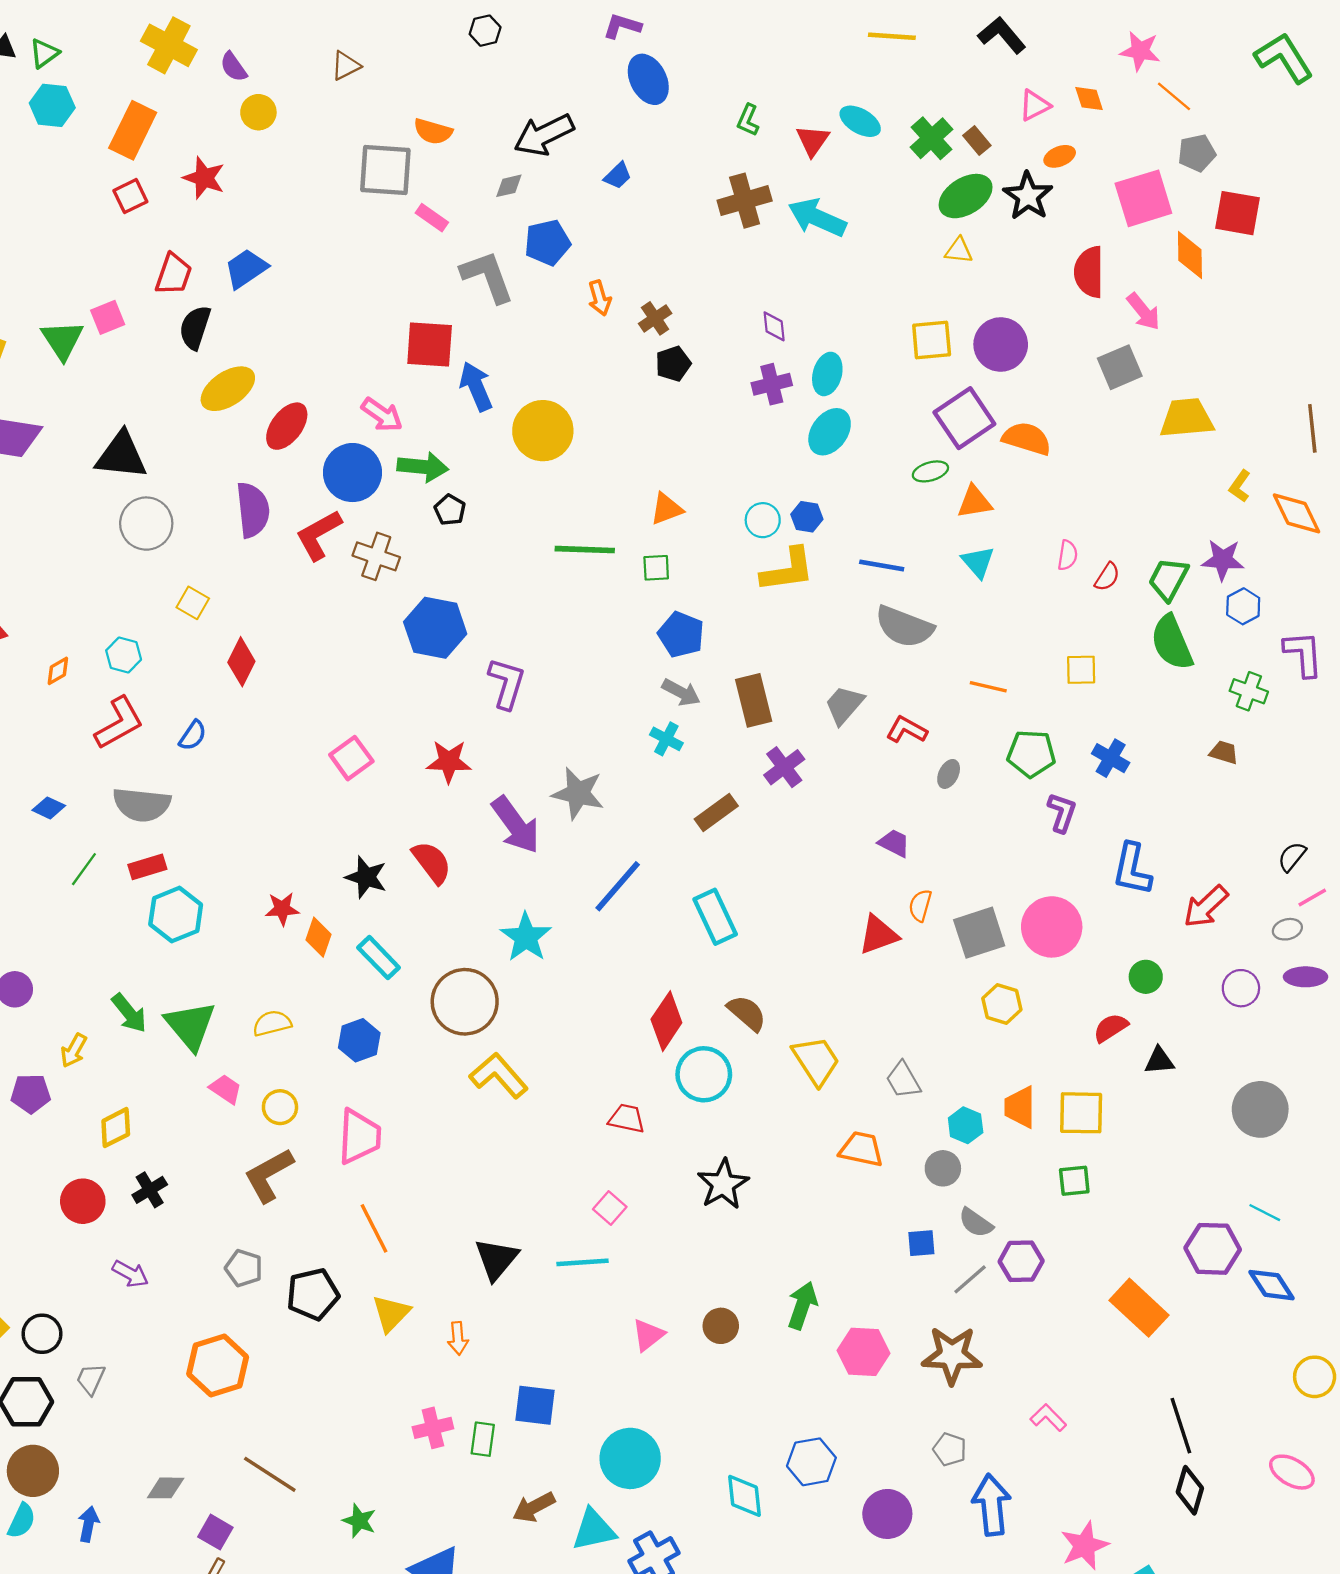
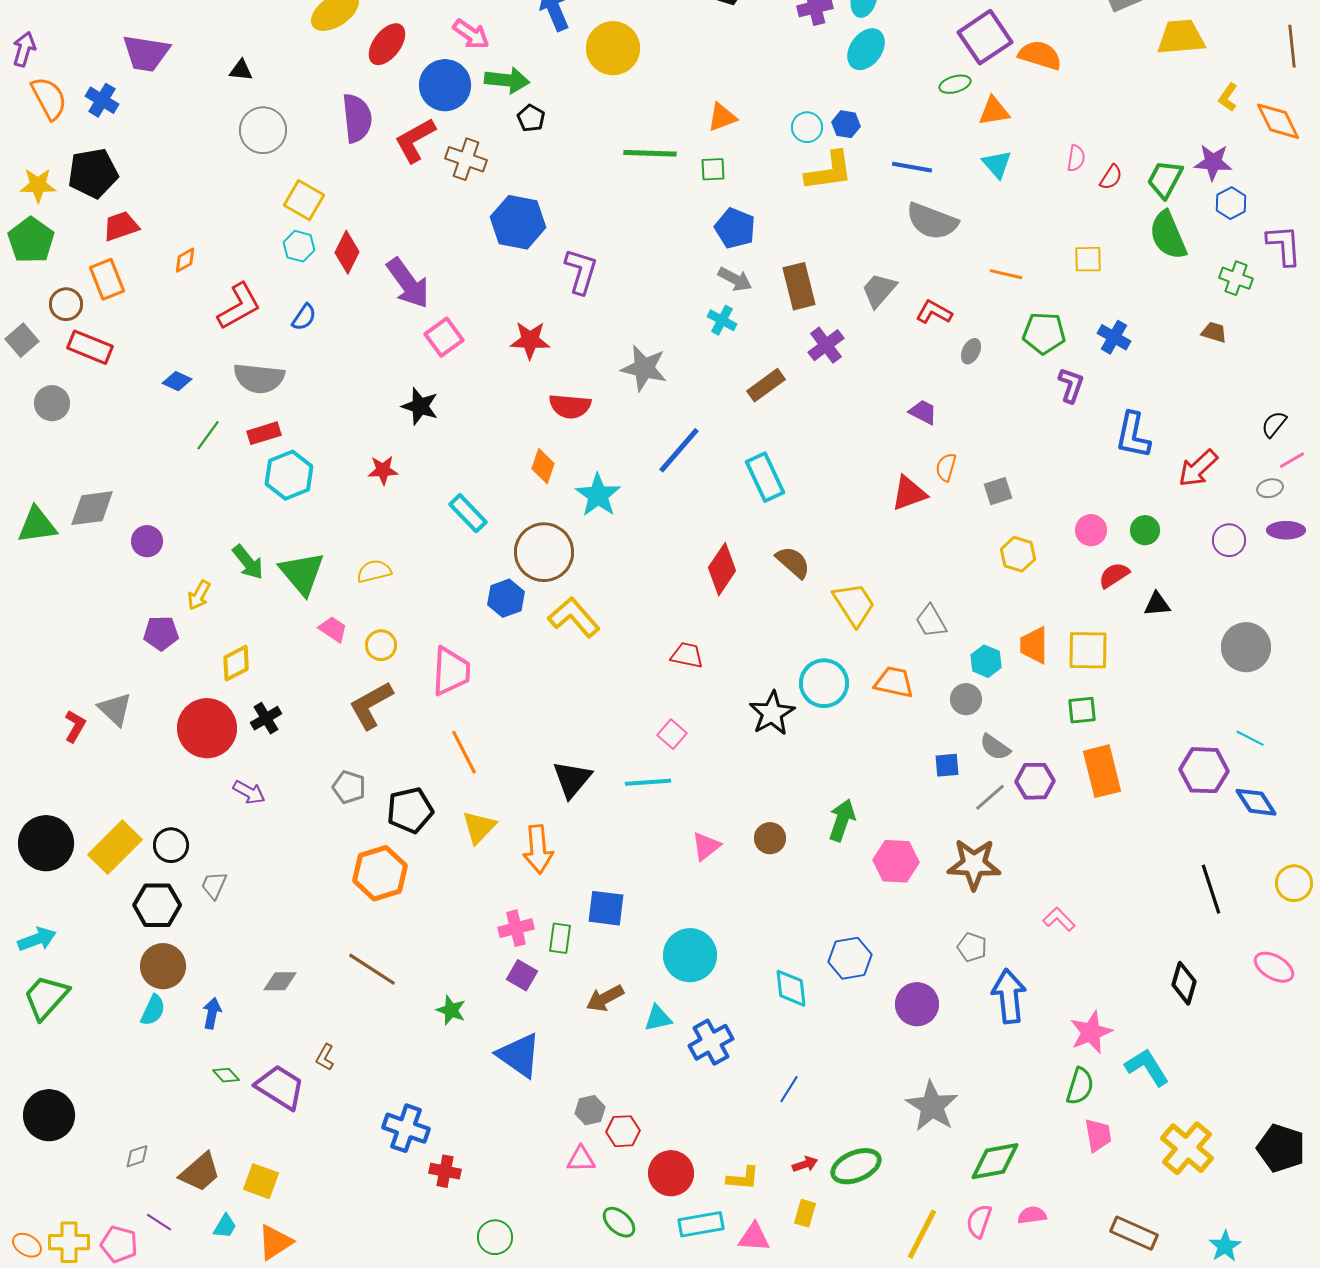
black triangle: (121, 456) -> (241, 70), size x0.5
yellow square: (193, 603) -> (304, 200), size x1.4
cyan hexagon: (124, 655) -> (299, 246), moved
purple arrow: (516, 825) -> (408, 283), moved
red semicircle: (432, 862) -> (570, 406), moved, turned 132
black star: (366, 877) -> (420, 406), moved
pink circle: (1052, 927) -> (1091, 530), moved, size x0.6
gray square: (979, 933) -> (998, 491), size x0.6
orange diamond: (318, 937) -> (543, 466), moved
blue hexagon: (359, 1040) -> (506, 598), moved
cyan circle: (704, 1074) -> (824, 683), moved
red circle: (83, 1201) -> (207, 728), size x1.5
orange rectangle: (1139, 1308) -> (1102, 771), moved, turned 33
orange arrow: (458, 1338) -> (538, 849), size x1.6
orange hexagon: (218, 1366) -> (380, 873), moved
black line: (1181, 1426) -> (1211, 889), moved
cyan triangle: (594, 1530) -> (658, 1018), size x0.7
purple square: (215, 1532) -> (522, 975), moved

